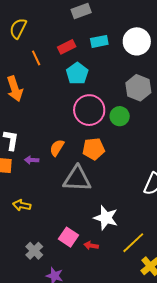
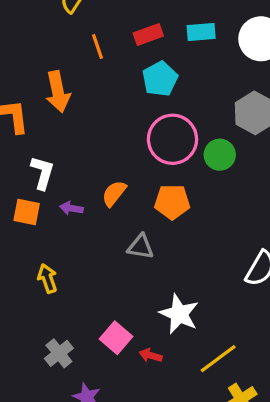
gray triangle: (77, 179) -> (141, 247), size x0.6
yellow arrow: (22, 205) -> (47, 278), turned 54

